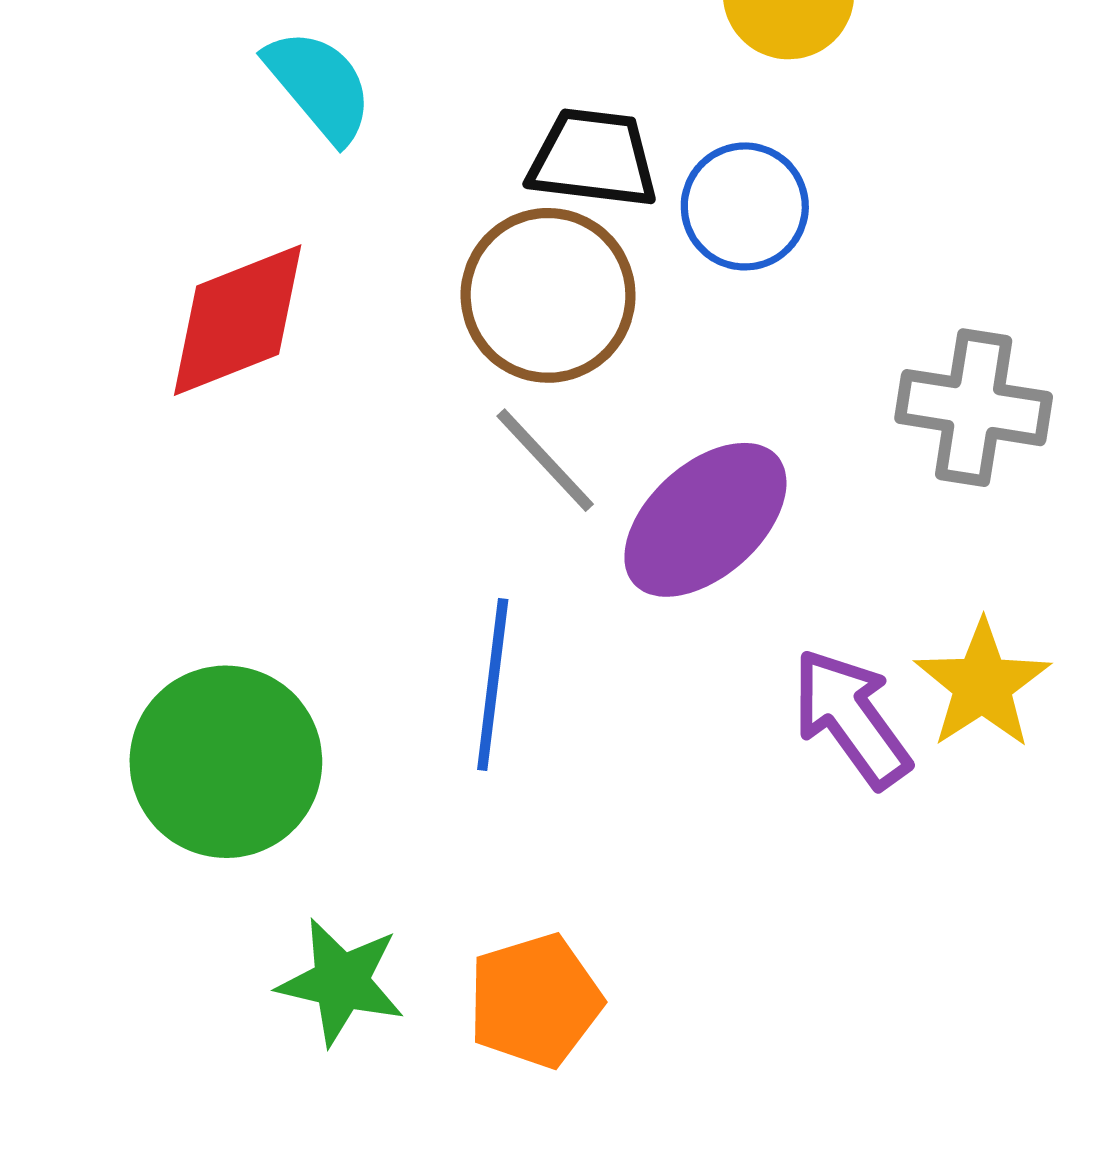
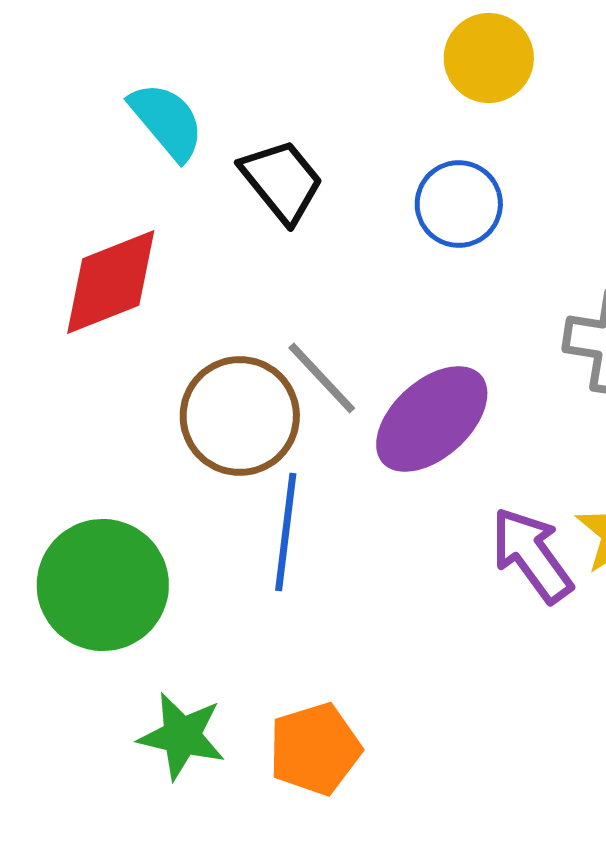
black trapezoid: (593, 158) -> (282, 181), moved, turned 44
brown circle: (548, 295) -> (240, 416), moved

